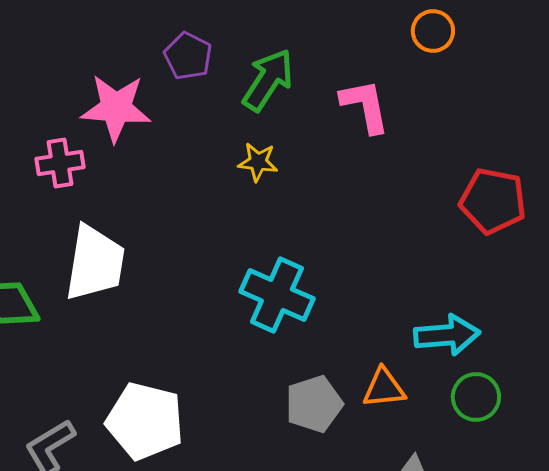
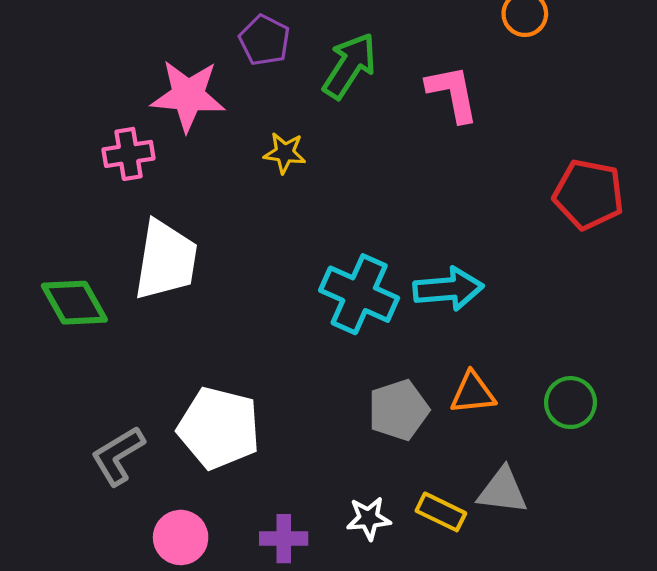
yellow star: (258, 162) -> (285, 153), moved
cyan arrow: (447, 335) -> (448, 289), moved

